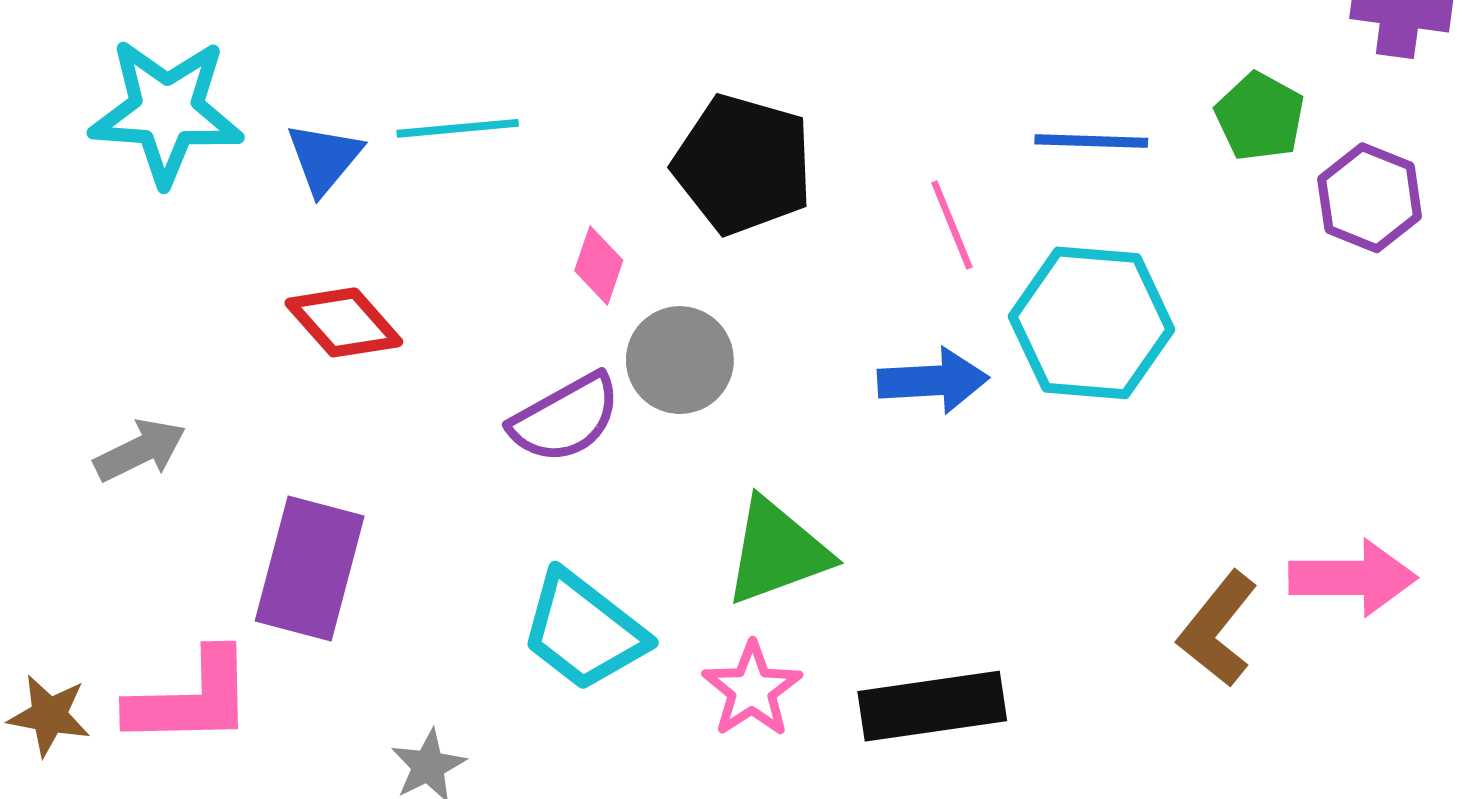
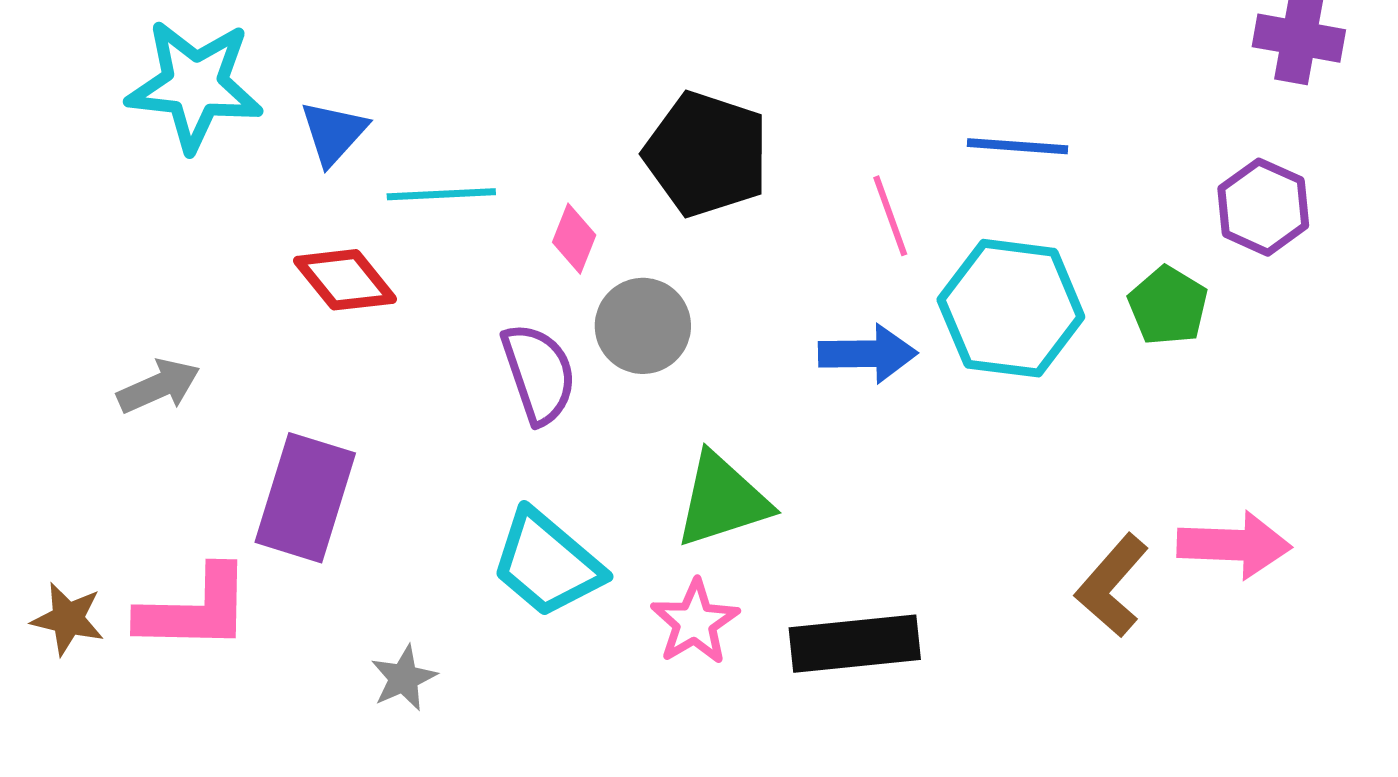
green pentagon: (1260, 117) -> (1168, 306), moved
cyan line: (458, 128) -> (441, 194), moved
purple semicircle: (565, 418) -> (539, 374), turned -82

